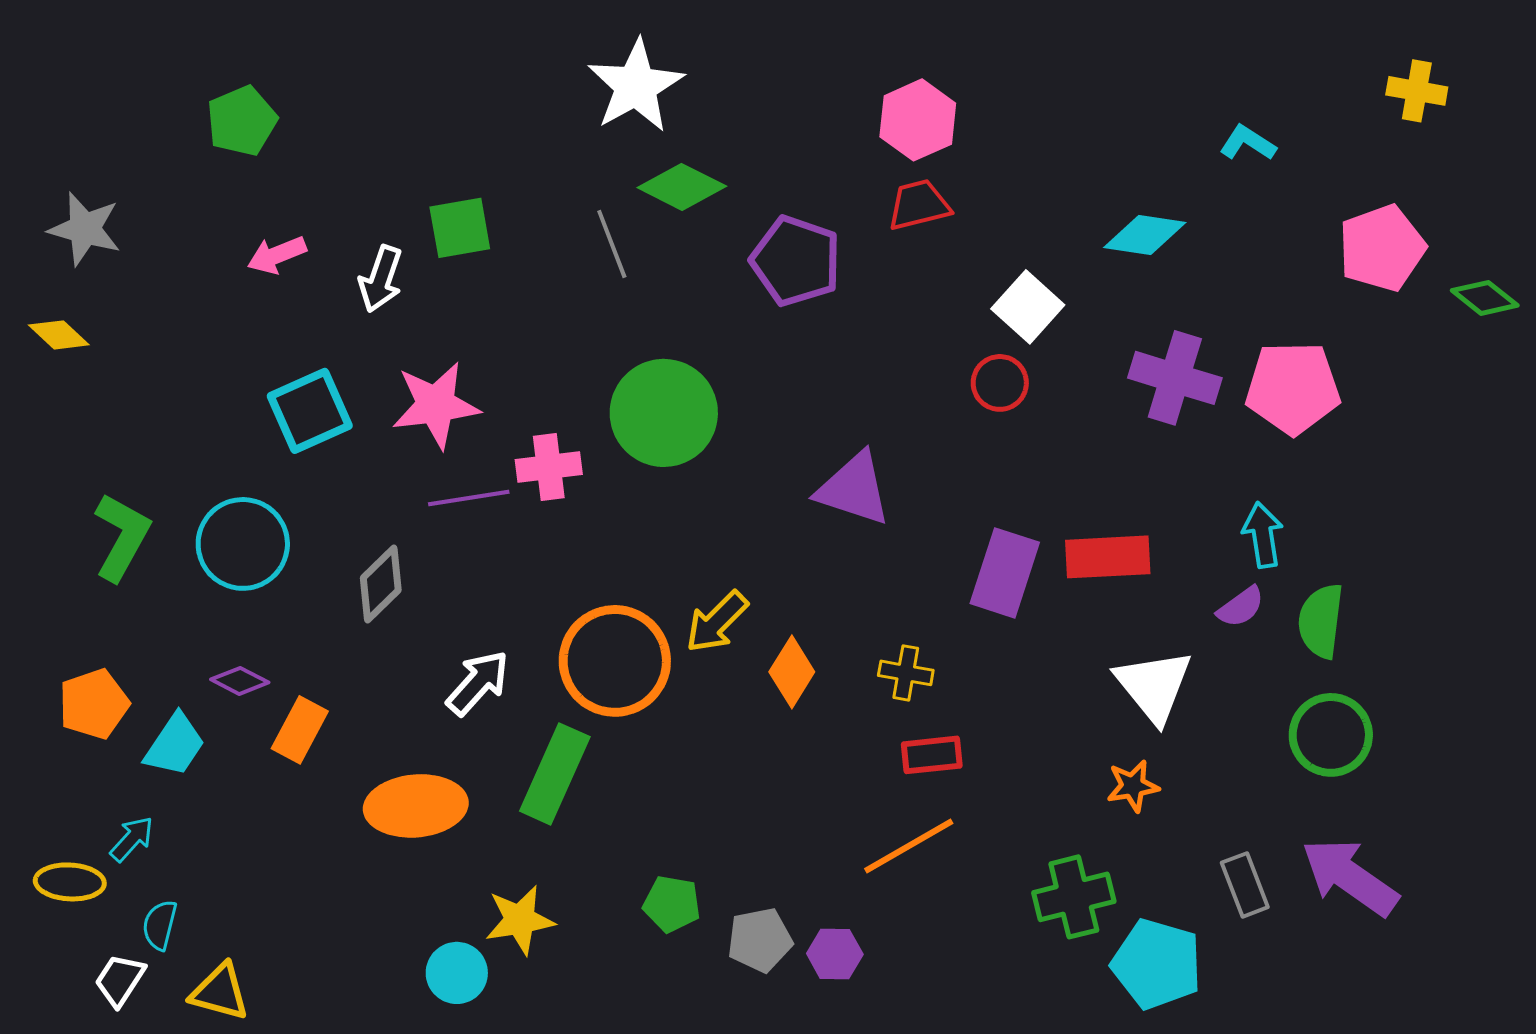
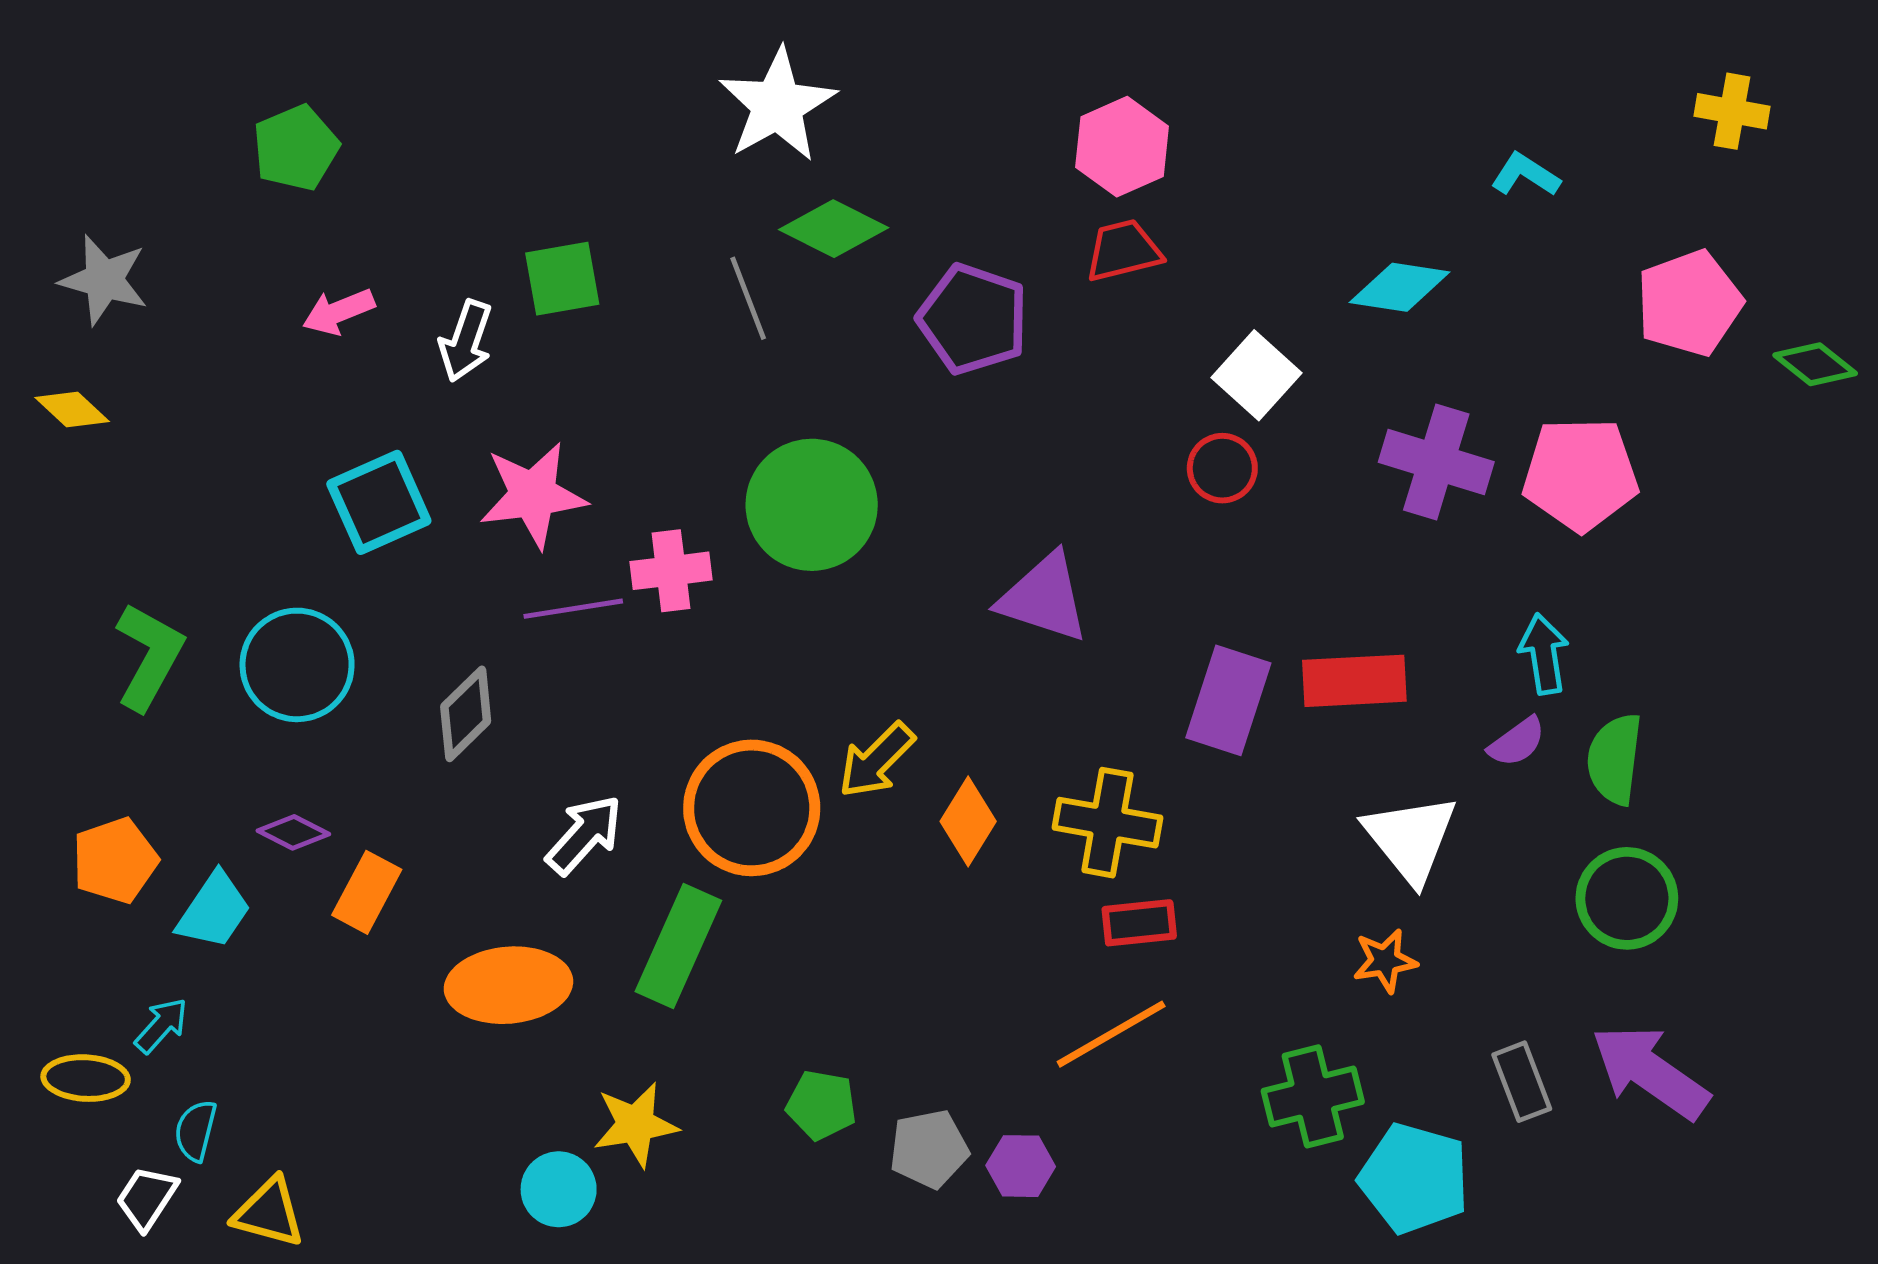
yellow cross: (906, 673) -> (1107, 823), size x1.6

